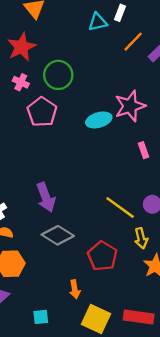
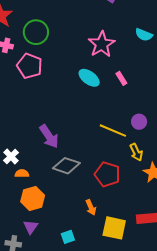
cyan ellipse: (99, 120) -> (89, 78), moved, turned 65

